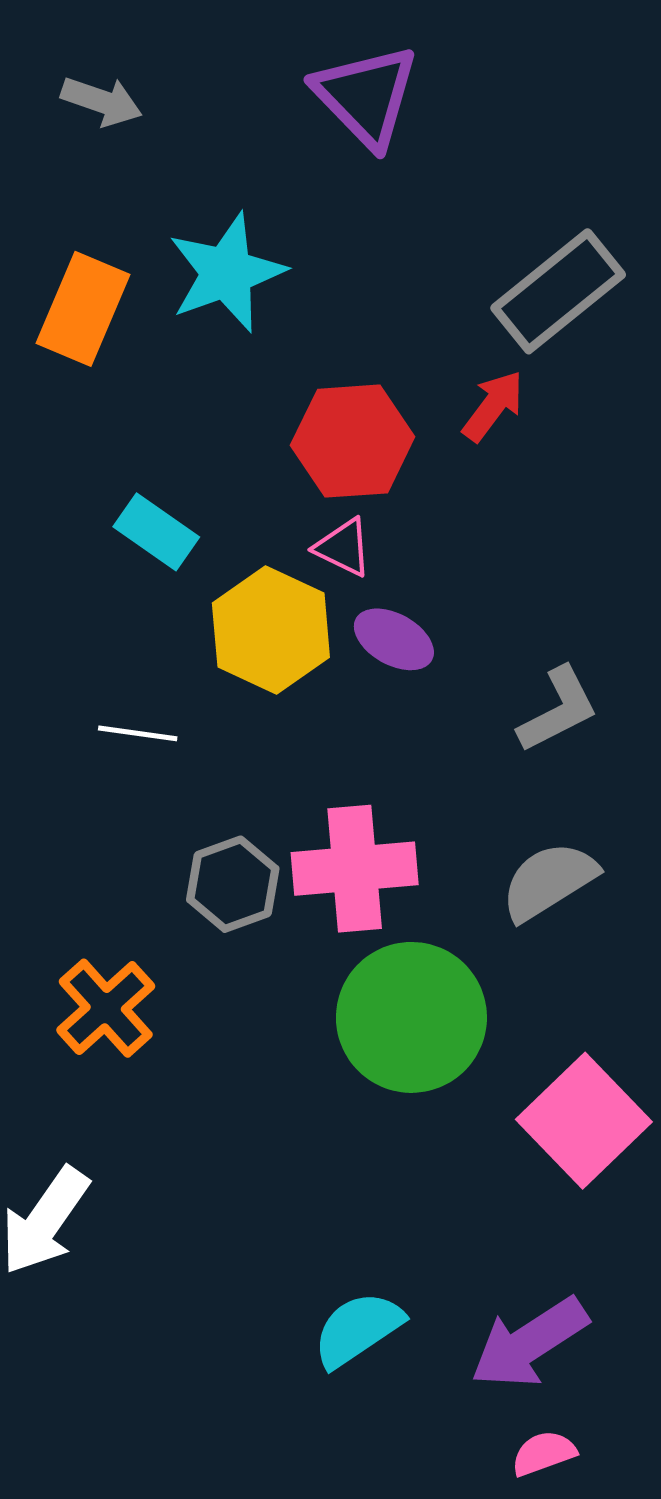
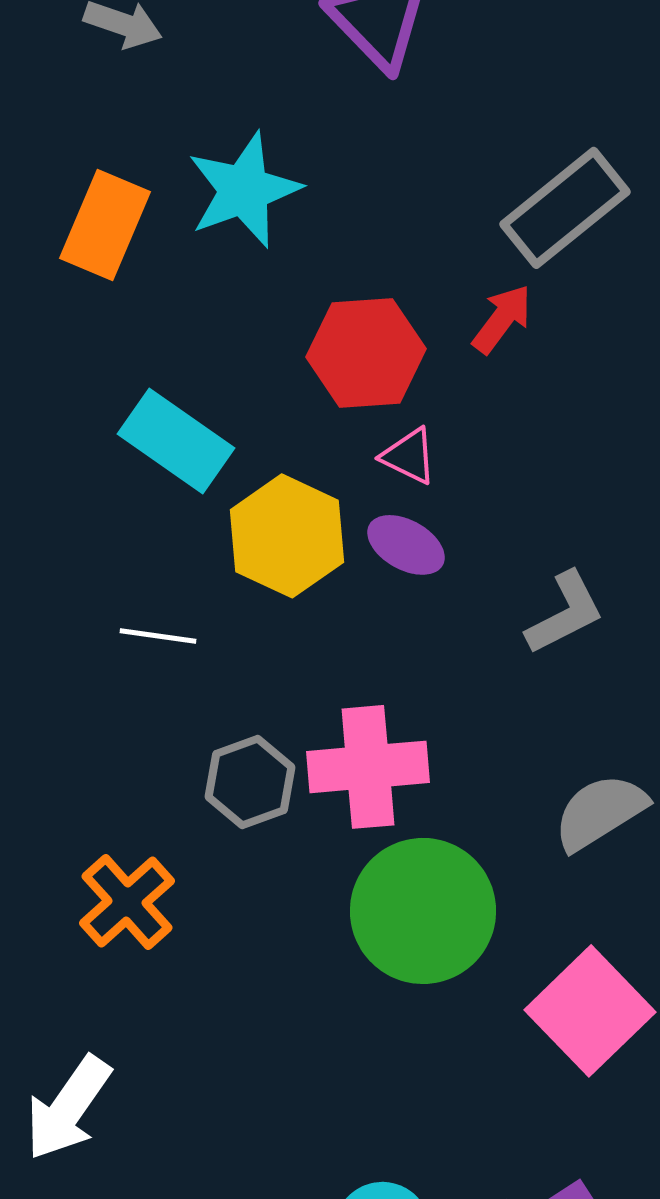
cyan rectangle: (156, 532) -> (176, 441), size x1.4
pink triangle: (343, 547) -> (409, 456), moved
gray semicircle: (549, 881) -> (600, 812), moved

